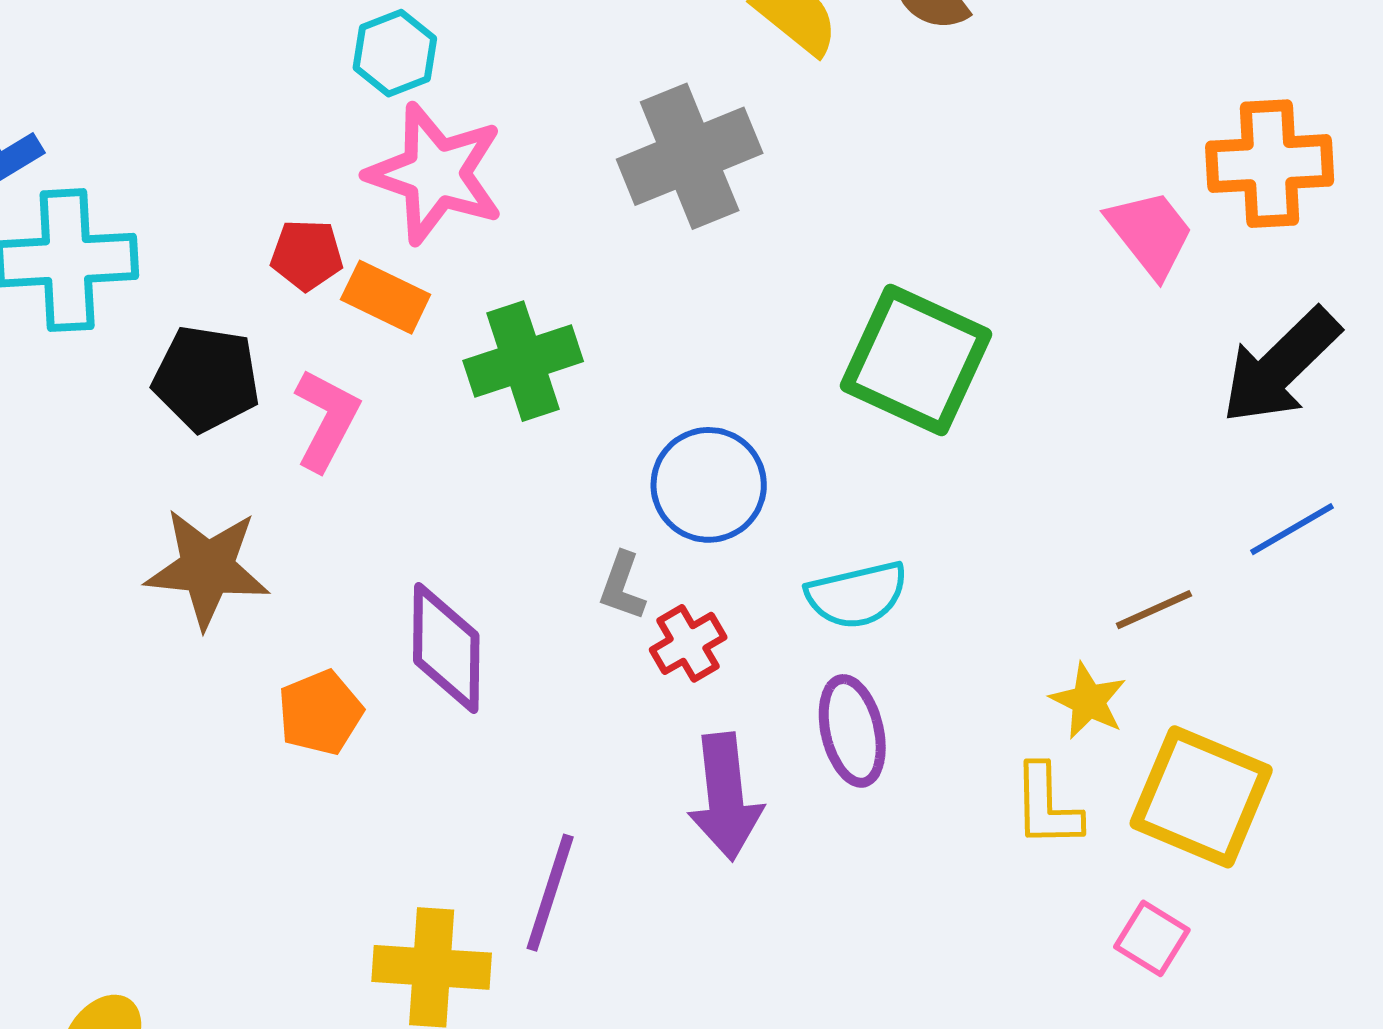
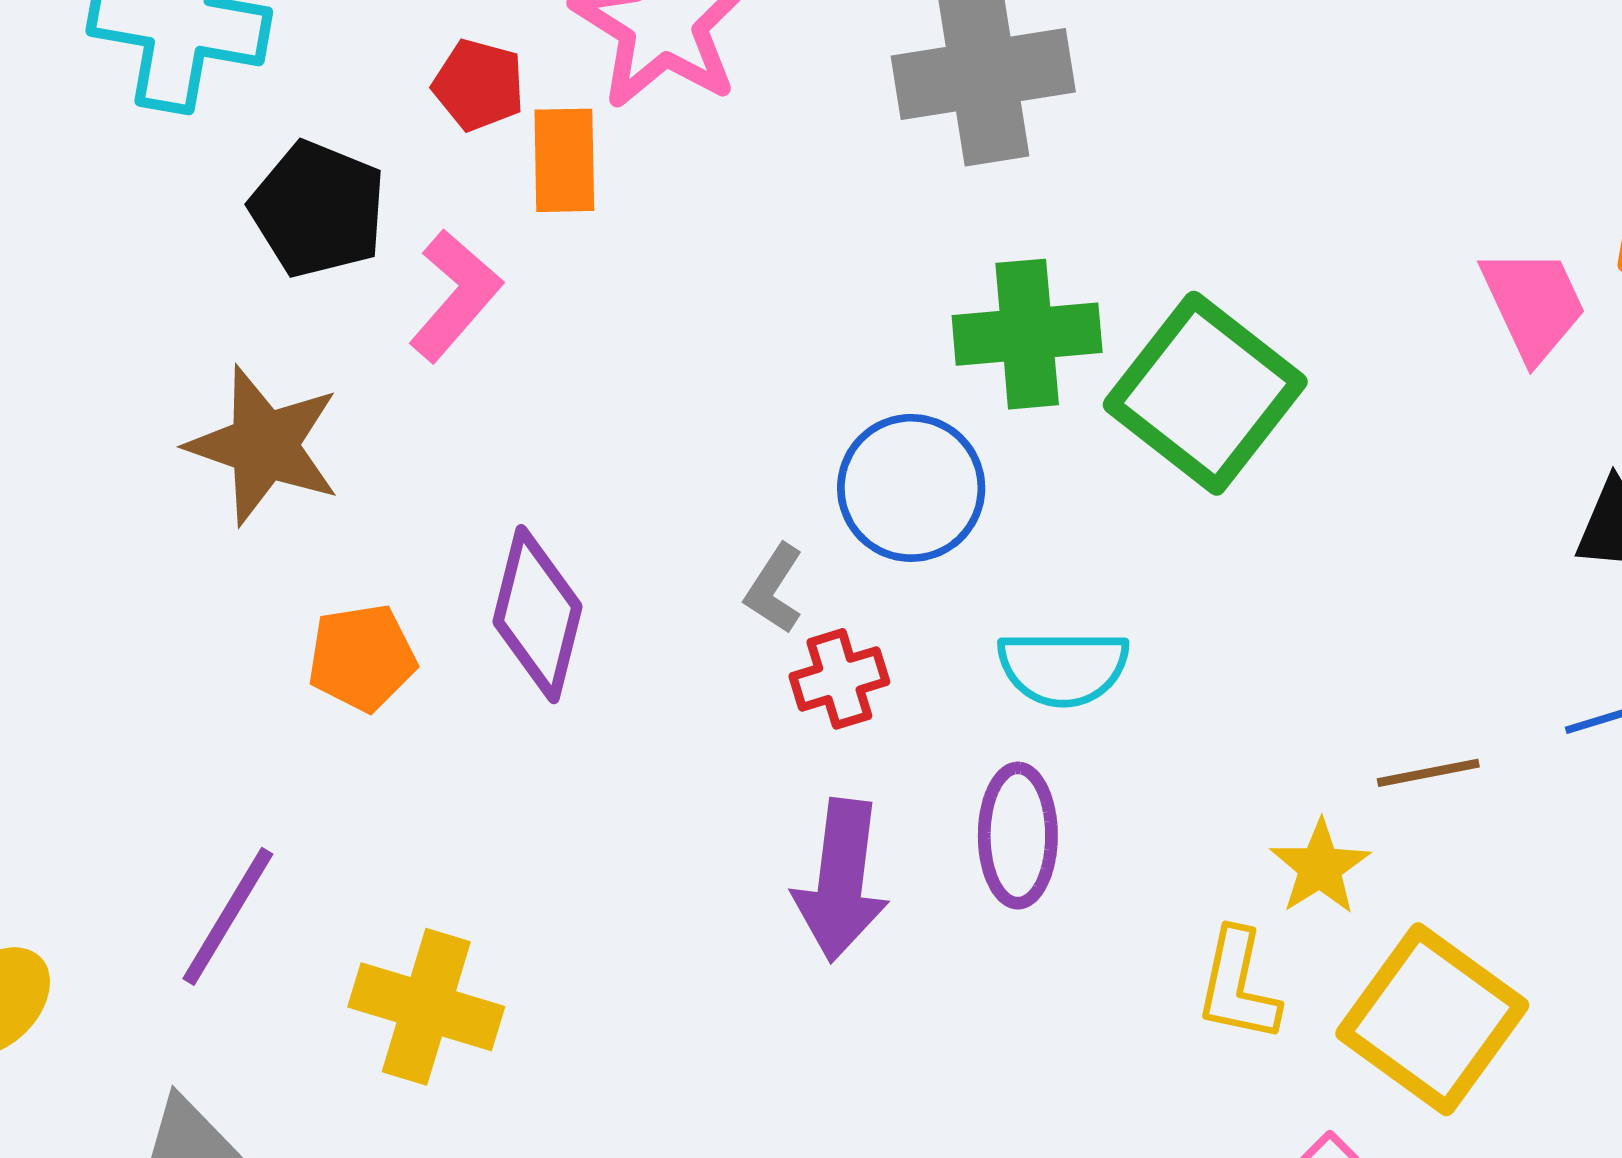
orange rectangle: (386, 297) -> (564, 160), turned 50
green cross: (523, 361) -> (1027, 334), moved
purple line: (550, 893) -> (228, 916), moved

